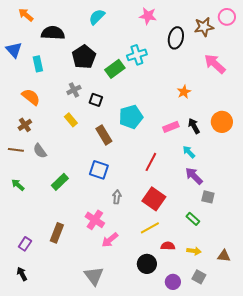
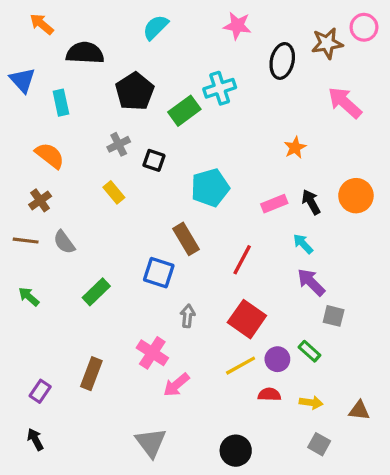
brown rectangle: (104, 135) -> (186, 239), moved
black circle: (147, 264) -> (236, 451), moved
purple circle: (173, 282) -> (277, 359), moved

